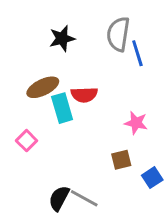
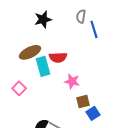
gray semicircle: (118, 34) -> (81, 16), size x0.6
pink star: (136, 123) -> (72, 81), moved
blue square: (152, 178) -> (93, 113), moved

